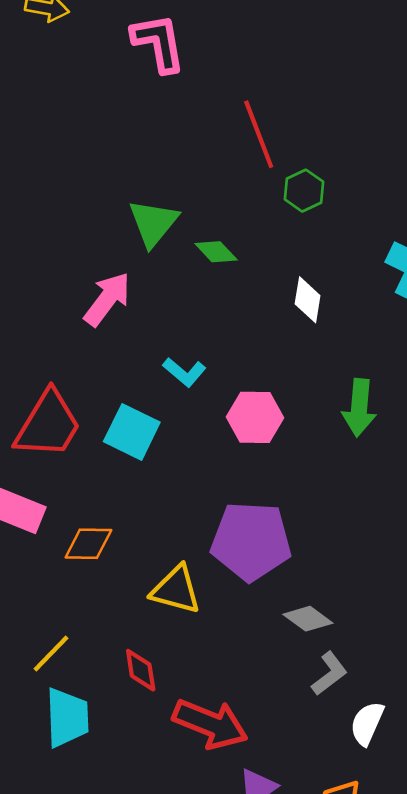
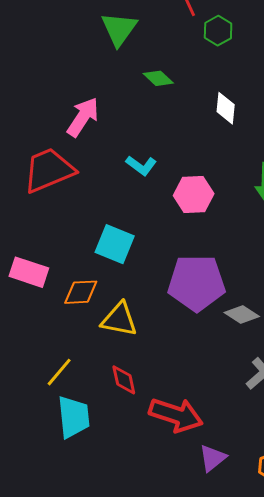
green triangle: (153, 223) -> (119, 29), moved
red trapezoid: (48, 424) -> (49, 170), moved, turned -140
cyan square: (132, 432) -> (115, 244), moved
yellow triangle: (176, 590) -> (119, 319), moved
gray diamond: (308, 619) -> (242, 314), moved

